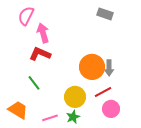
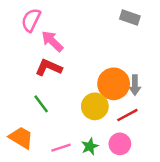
pink arrow: (43, 33) -> (52, 41), turned -30
yellow circle: (75, 97) -> (95, 106), moved
pink circle: (111, 109) -> (120, 144), moved

